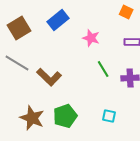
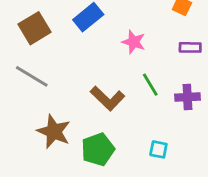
brown L-shape: (49, 77) -> (108, 98), moved
brown star: (32, 118) -> (54, 132), moved

